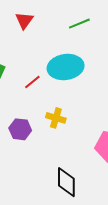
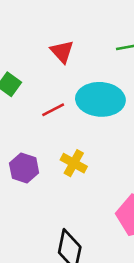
red triangle: (24, 21) -> (62, 52), moved, turned -30

